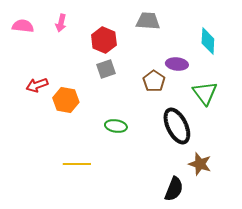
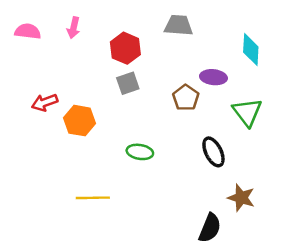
black ellipse: (177, 126) -> (213, 152), size x0.7

